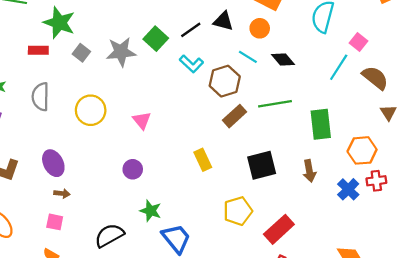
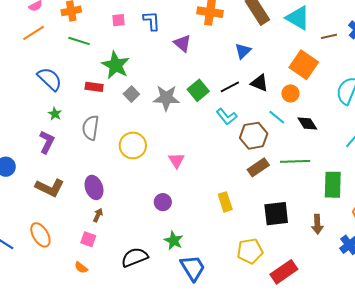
brown arrow: (62, 194) -> (98, 215), turned -80

